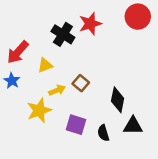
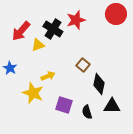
red arrow: (18, 52) -> (21, 31), moved
yellow triangle: (45, 65) -> (38, 45), moved
brown square: (81, 83) -> (83, 65), moved
yellow star: (39, 110) -> (33, 93), turned -30

